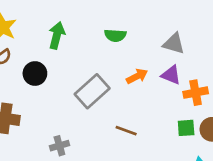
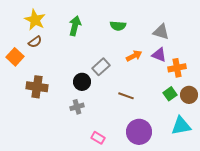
black circle: (35, 74) -> (82, 82), moved
gray rectangle: (92, 91) -> (101, 67), size x0.7
green square: (186, 128) -> (170, 94), turned -32

